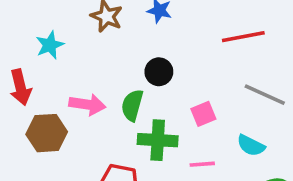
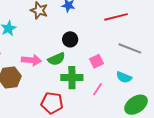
green semicircle: (132, 105) -> (56, 59), turned -126
pink line: (202, 164) -> (98, 89), turned -48

